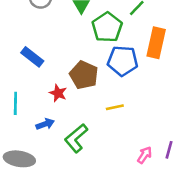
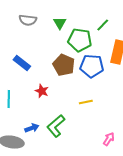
green pentagon: (107, 27) -> (80, 40), turned -30
brown pentagon: (84, 75) -> (64, 65), moved
blue arrow: (45, 124) -> (32, 128), moved

